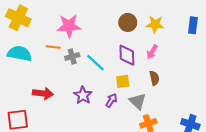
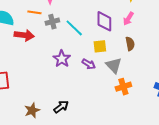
red arrow: (43, 93) -> (24, 35), moved
purple arrow: (111, 100) -> (89, 64), turned 88

